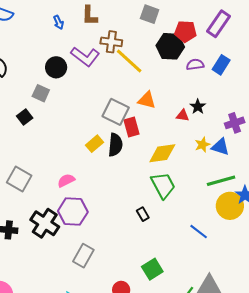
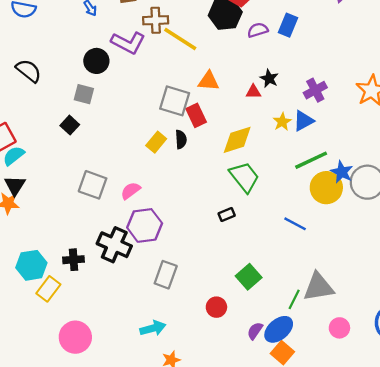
black semicircle: (115, 145) -> (181, 139), size x0.7
blue triangle: (220, 147) -> (304, 121), turned -36
gray square: (19, 179) -> (93, 185), moved
black rectangle: (143, 214) -> (227, 215), turned -72

